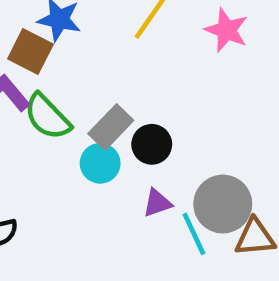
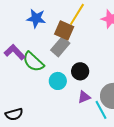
brown square: (30, 52) -> (64, 30), moved
gray rectangle: (111, 127) -> (60, 47), moved

